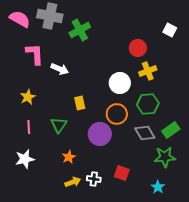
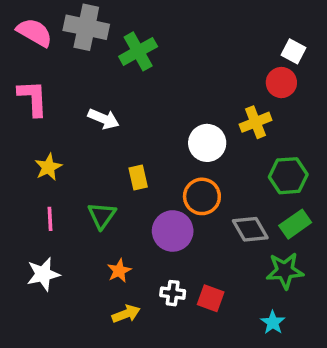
red circle: (138, 48) -> (281, 83), moved
pink L-shape: (35, 54) -> (33, 98), moved
green hexagon: (148, 104) -> (288, 176), moved
white cross: (94, 179) -> (173, 293), moved

